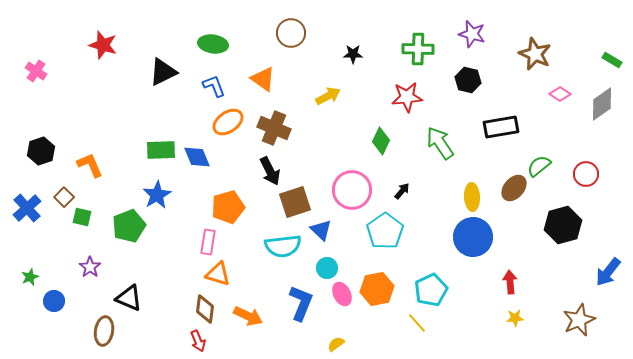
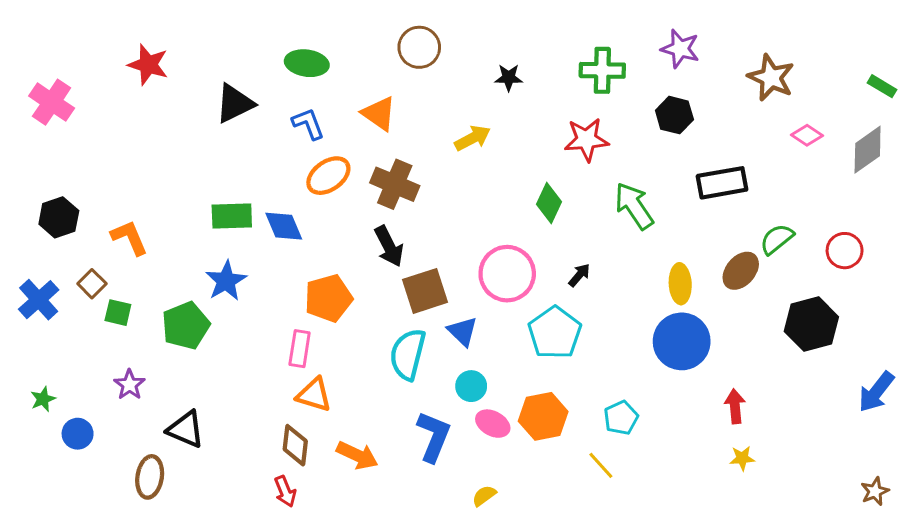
pink cross: (36, 71) -> (52, 102), size x1.4
cyan semicircle: (283, 246) -> (408, 354), turned 111
cyan pentagon: (431, 290) -> (621, 418), size x0.7
pink ellipse: (342, 294) -> (493, 424), turned -35
brown star: (579, 320) -> (875, 491), moved, size x0.6

